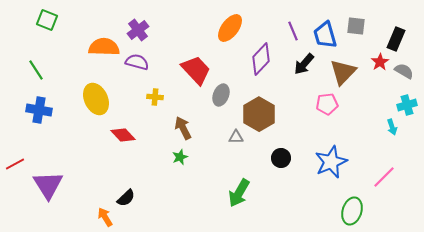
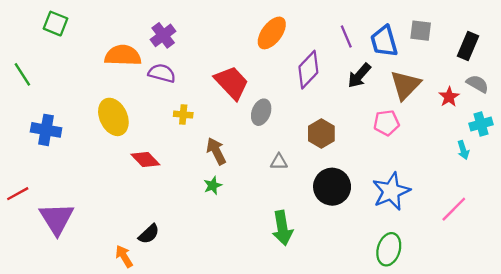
red star: (380, 62) -> (449, 97), moved
green line: (36, 70) -> (22, 74), moved
brown hexagon: (259, 114) -> (321, 133), moved, size x0.7
black circle: (281, 158) -> (332, 187), size x1.6
green arrow: (239, 193) -> (282, 228), turned -40
green ellipse: (352, 211) -> (389, 249), moved

